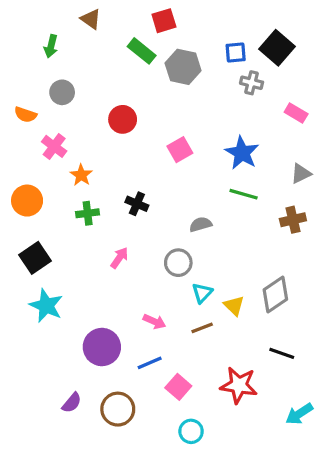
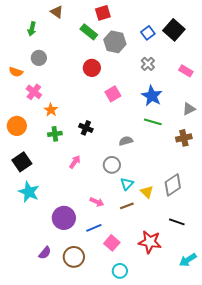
blue square: (236, 53) -> (148, 33), turned -32
gray cross: (252, 83) -> (148, 64), moved, turned 32
red circle: (123, 119) -> (92, 68), moved

